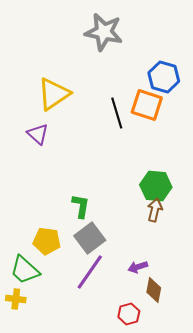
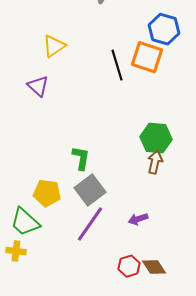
yellow triangle: (54, 94) -> (54, 46), size x0.7
brown diamond: (154, 290) -> (154, 267), moved, turned -45

